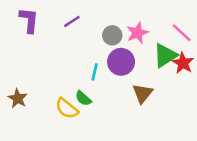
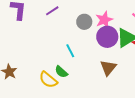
purple circle: (121, 62) -> (107, 37), moved
cyan line: (95, 72) -> (70, 51), turned -40

